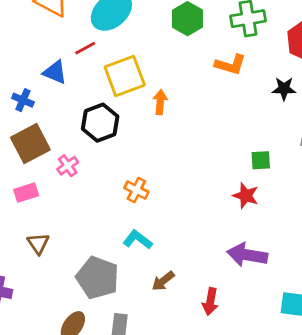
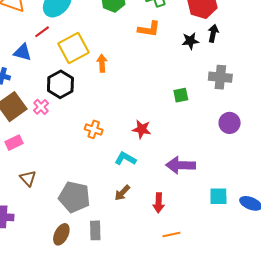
pink cross: (68, 166) -> (41, 107), moved
red star: (246, 196) -> (142, 129), moved
cyan L-shape: (138, 240) -> (125, 159), moved

